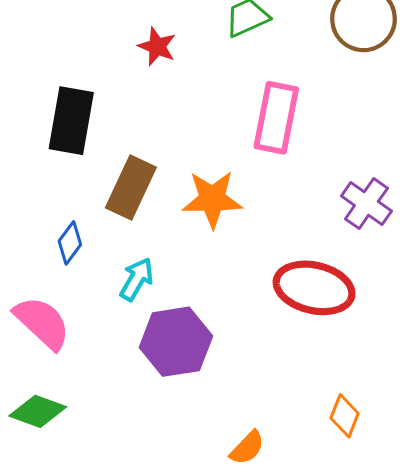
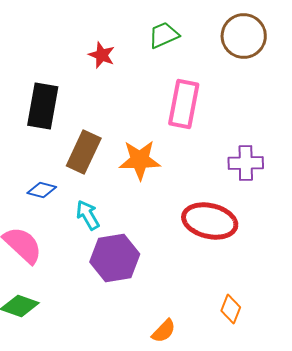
purple cross: (366, 204) -> (246, 163), turned -36
blue diamond: (70, 243) -> (42, 190), turned 68
cyan arrow: (137, 279) -> (88, 215), turned -60

